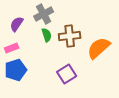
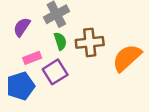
pink rectangle: (12, 48) -> (32, 58), moved
purple square: (67, 74) -> (55, 72), moved

